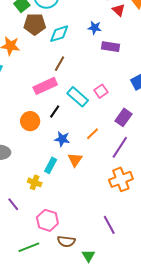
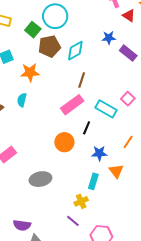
purple rectangle: (111, 47) -> (128, 53), turned 42
yellow cross: (35, 182) -> (81, 201), turned -32
purple line: (13, 204) -> (73, 221), moved

